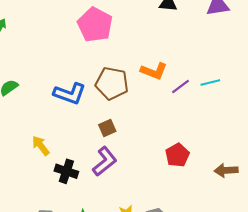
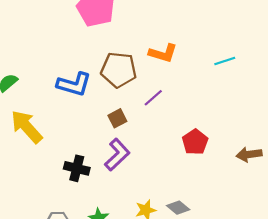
purple line: (181, 86) -> (153, 98), moved
yellow arrow: (41, 146) -> (27, 127), moved, size x1.6

